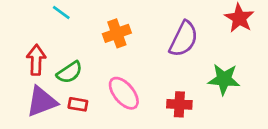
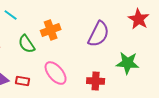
green semicircle: (70, 72) -> (27, 44), moved, turned 90

